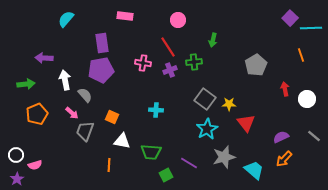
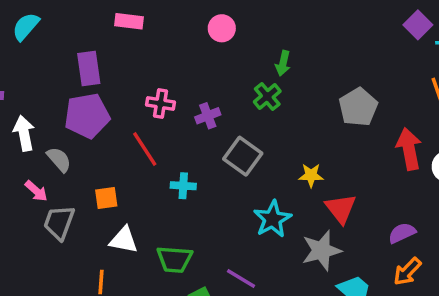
red line: (168, 47) -> (145, 149), moved
green cross: (194, 62) -> (267, 97), moved, turned -35
red arrow: (285, 89) -> (409, 149), size x1.6
gray square: (205, 99) -> (243, 156), moved
orange square: (112, 117) -> (106, 198), turned -32
gray star: (224, 157) -> (322, 251), moved

